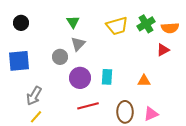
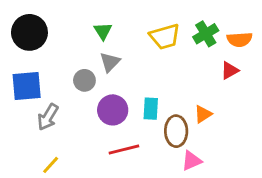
black circle: (21, 23) -> (29, 32), size x1.6
orange triangle: (144, 81) -> (203, 114), turned -32
gray arrow: (34, 96) -> (48, 117), moved
brown ellipse: (125, 112) -> (176, 131), moved
pink triangle: (151, 114) -> (192, 161), moved

